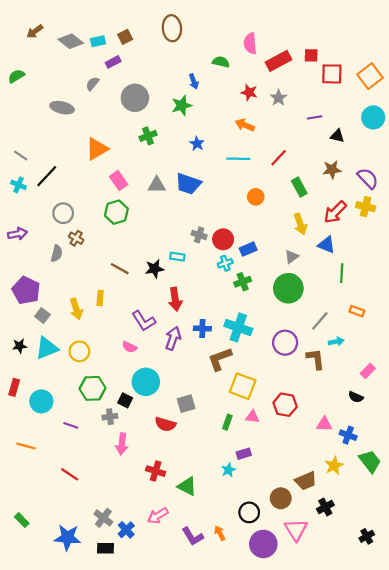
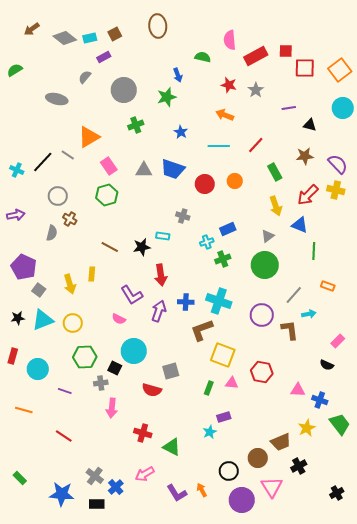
gray line: (21, 156) -> (68, 155), moved
red circle: (223, 239) -> (205, 184), moved

